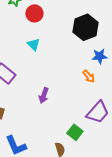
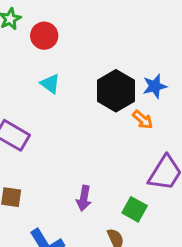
black hexagon: (86, 27) -> (116, 91), moved
purple arrow: (44, 95) -> (84, 198), moved

